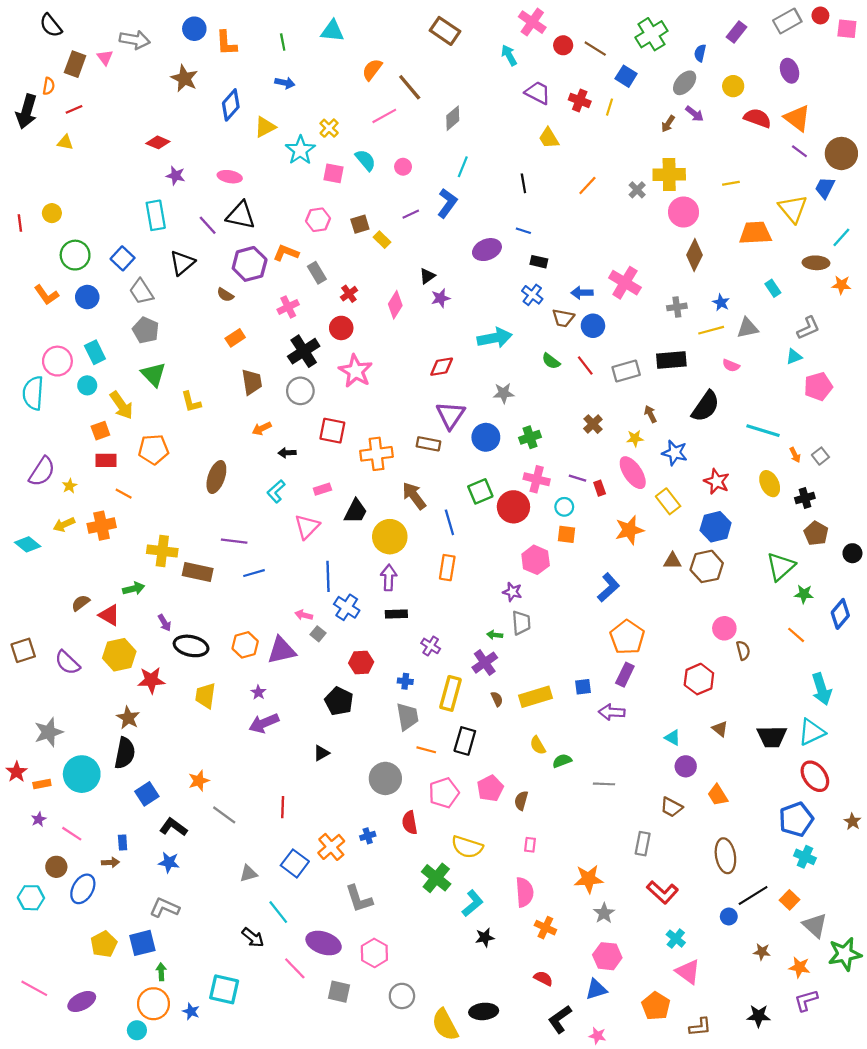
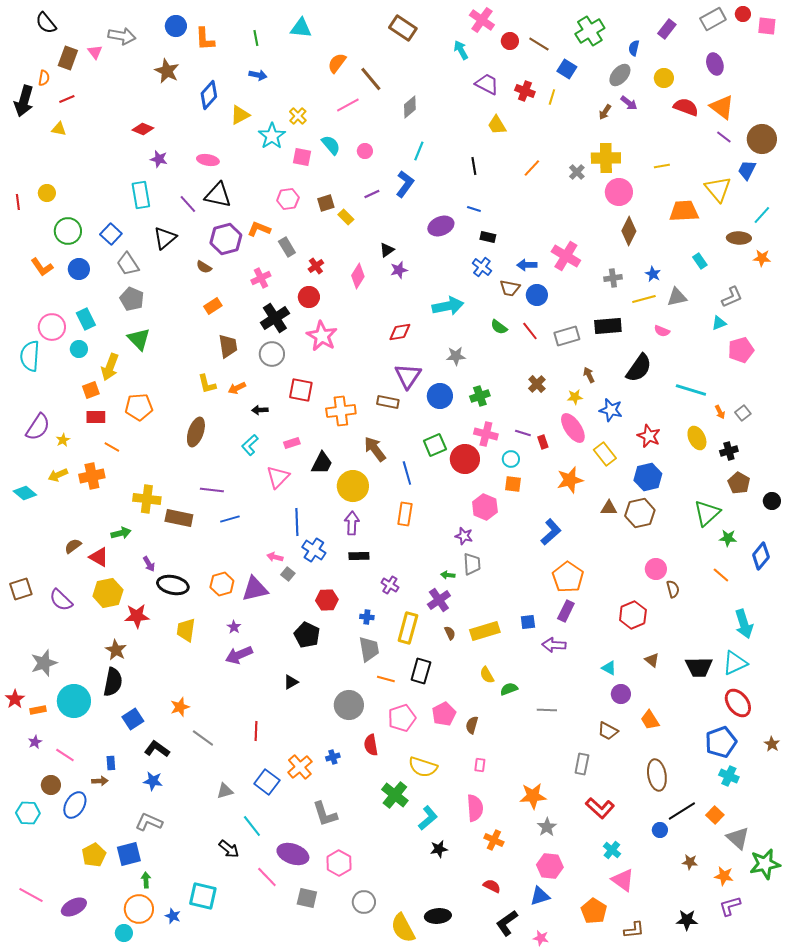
yellow L-shape: (191, 402) -> (207, 384), moved
yellow arrow: (121, 405) -> (110, 367), turned 56

